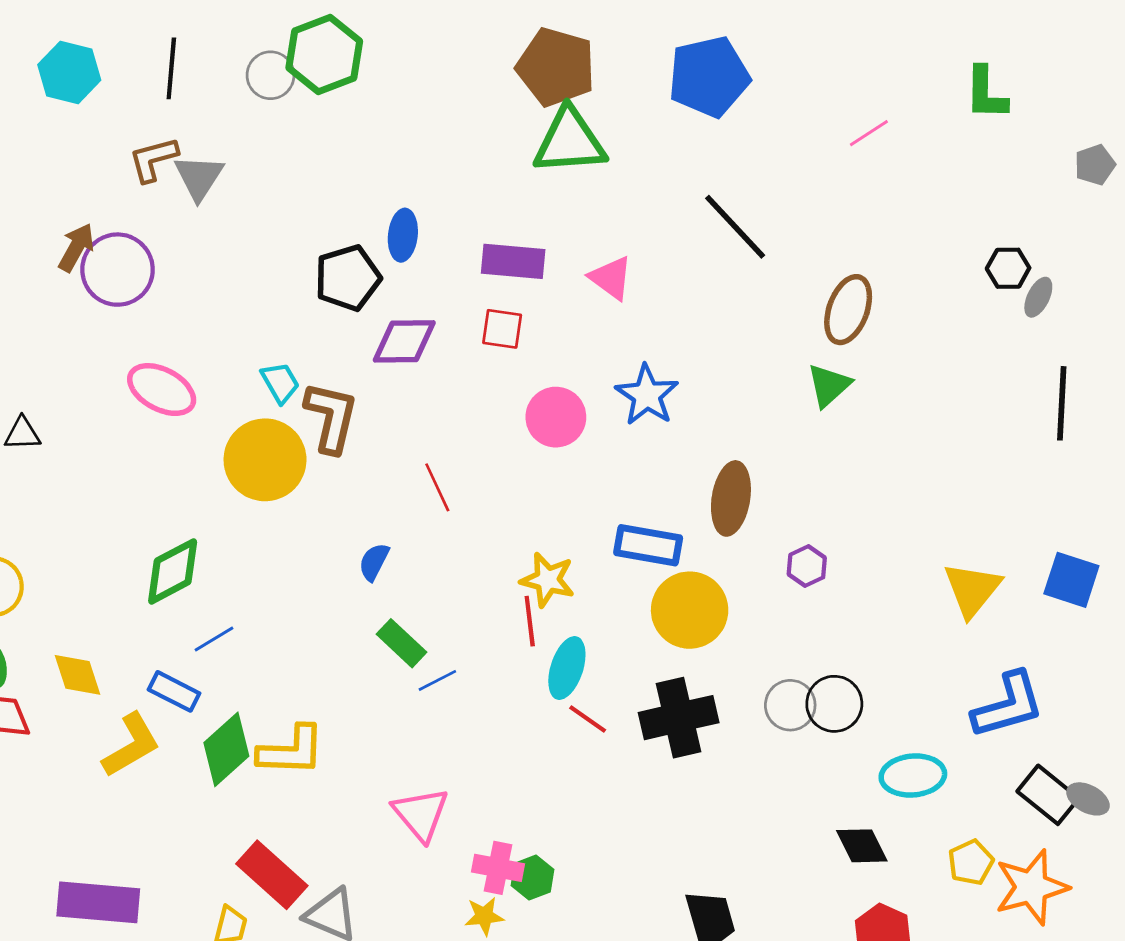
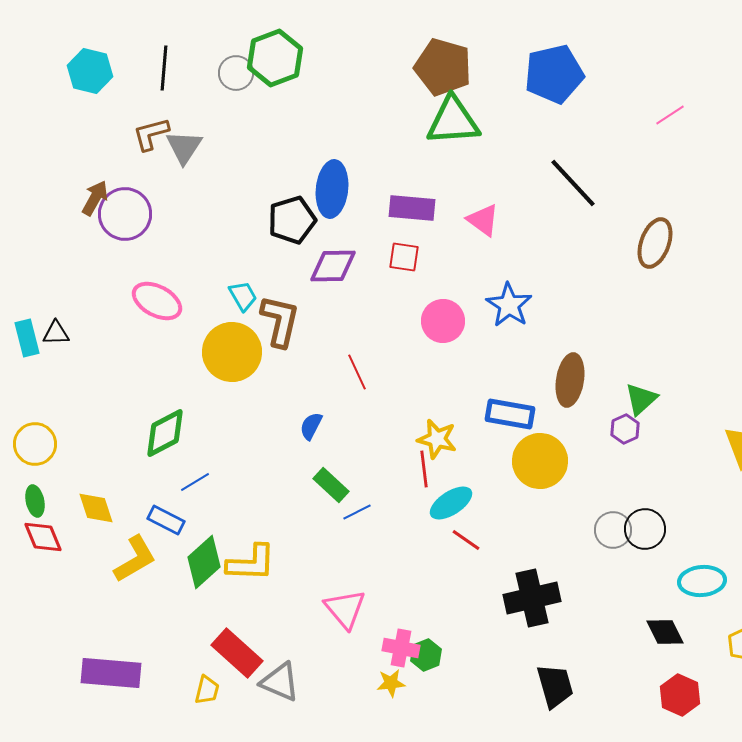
blue ellipse: (403, 235) -> (332, 189), size x1.5
green triangle: (829, 385) -> (641, 399), moved
cyan ellipse: (567, 668) -> (451, 503), turned 39
black cross: (679, 718) -> (532, 598), moved

